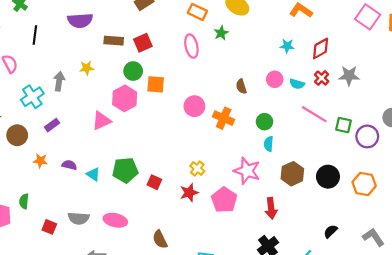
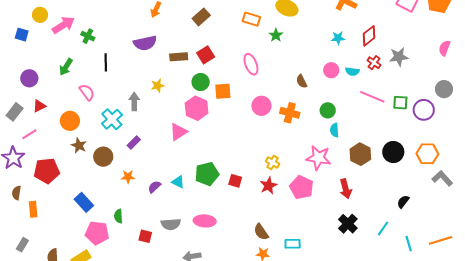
pink ellipse: (191, 46) -> (251, 64), moved
purple semicircle: (69, 165) -> (154, 187), moved, turned -48
gray L-shape: (373, 237) -> (442, 178), moved
brown semicircle: (160, 239) -> (261, 232), moved

